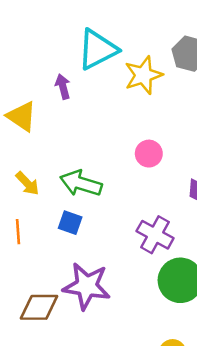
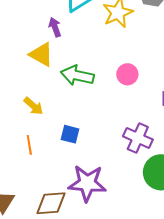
yellow triangle: (22, 116) -> (41, 54), moved
green arrow: (81, 183) -> (77, 75), moved

